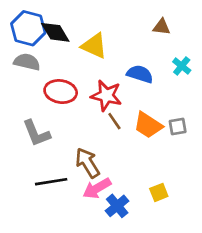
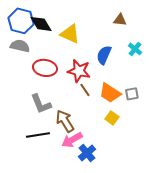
blue semicircle: (140, 74) -> (104, 55), turned -84
gray L-shape: (36, 133) -> (41, 104), moved
yellow square: (159, 192) -> (112, 118), moved, turned -32

